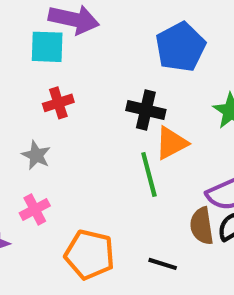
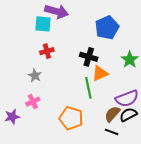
brown semicircle: (202, 226) -> (112, 114), turned 48
orange pentagon: (90, 255) -> (71, 118), moved
black line: (163, 264) -> (112, 132), moved

